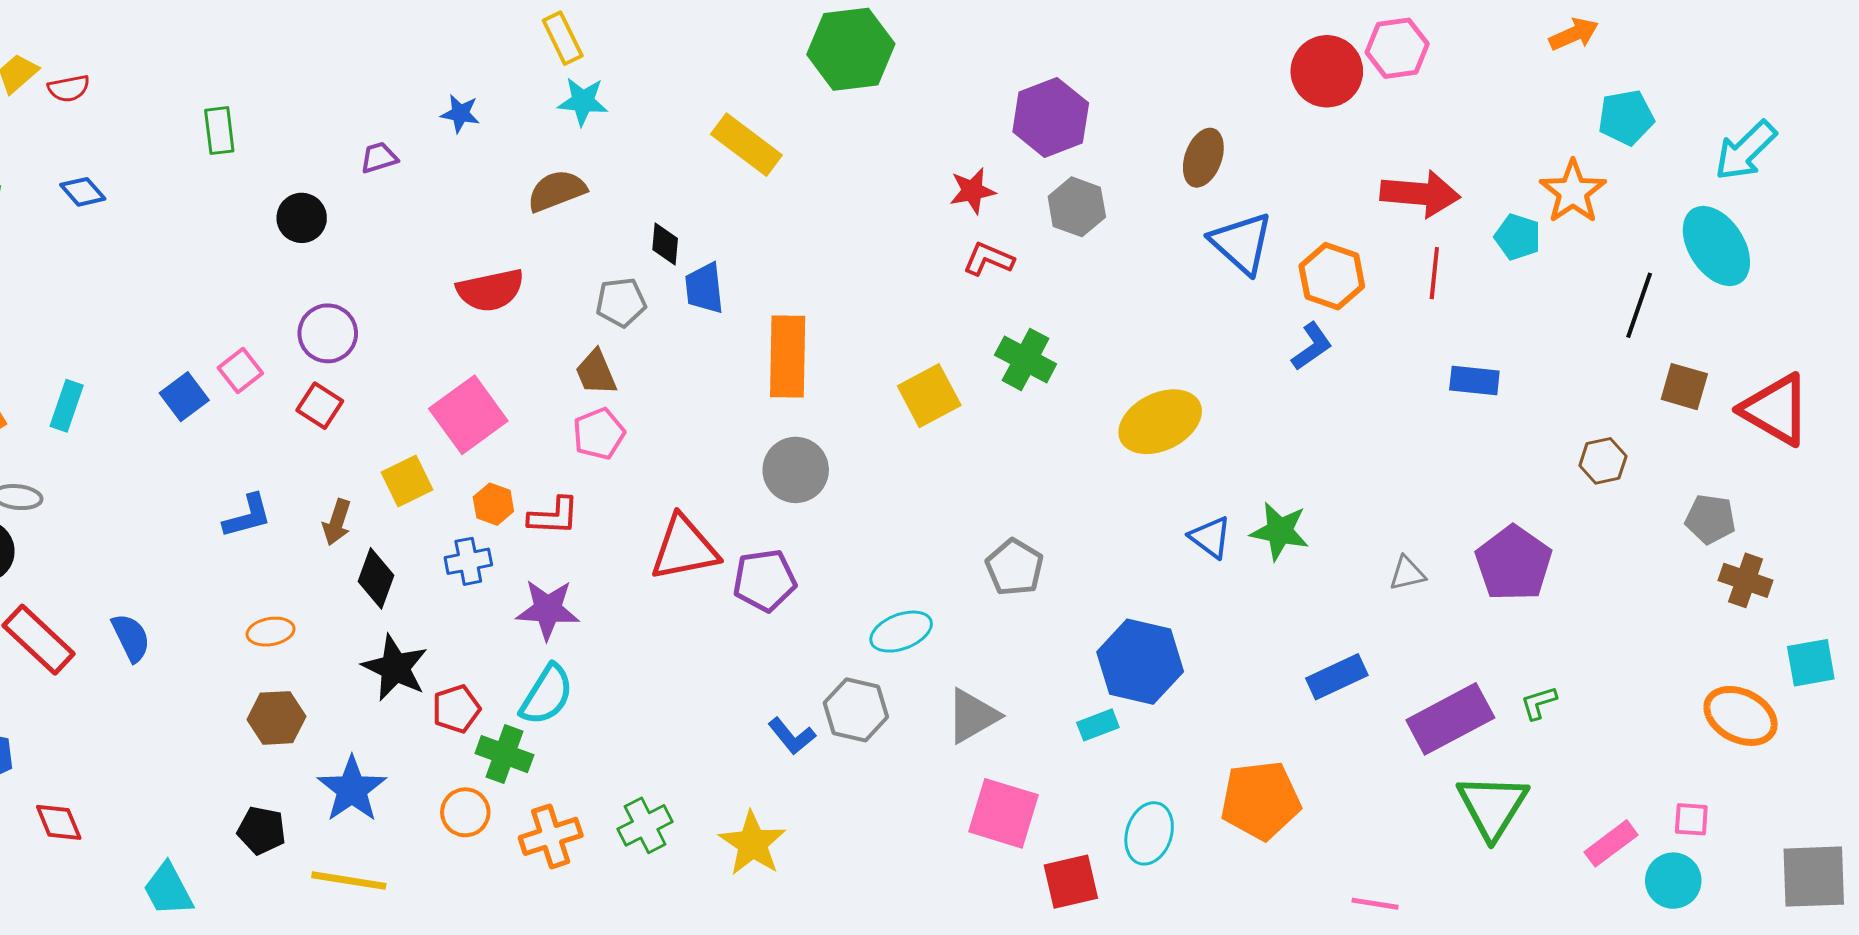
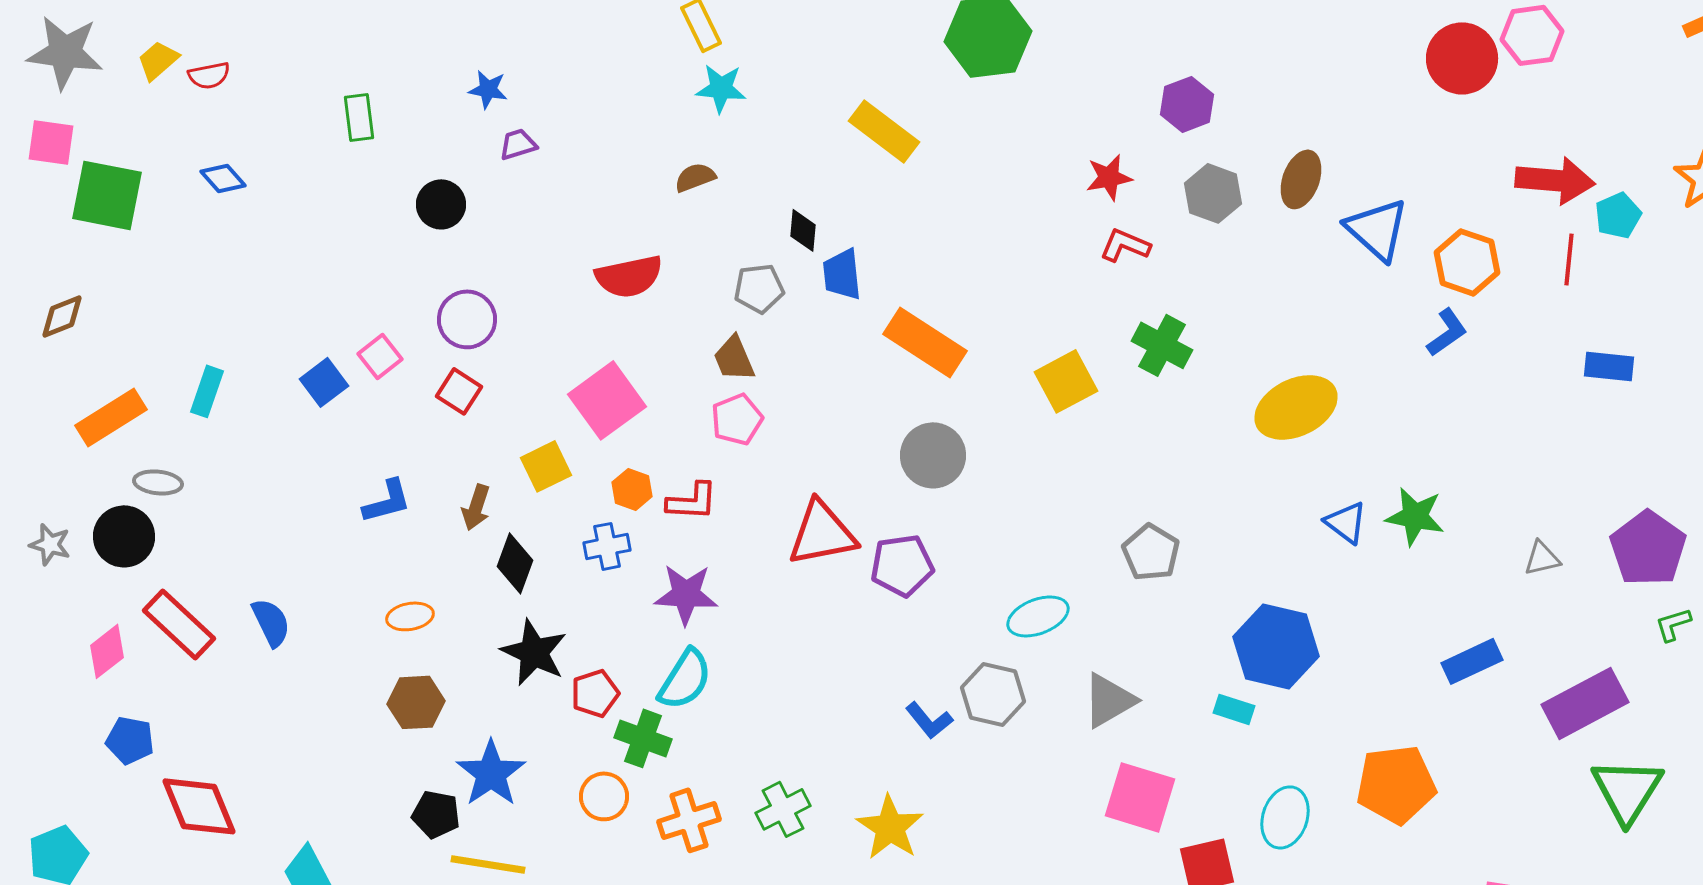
blue star: (460, 113) -> (488, 89), moved
purple hexagon: (1051, 117) -> (1187, 104), size x0.7
brown ellipse: (1203, 158) -> (1301, 179), moved
brown semicircle: (557, 191) -> (695, 177), size x0.7
cyan pentagon: (1518, 237) -> (1618, 215), moved, turned 30
orange rectangle: (788, 356) -> (925, 342), turned -58
green L-shape: (1539, 703) -> (1673, 624), moved
cyan rectangle: (1098, 725) -> (1234, 709), turned 39
red diamond: (59, 822) -> (199, 806), size x1.6
black pentagon: (261, 830) -> (436, 814), moved

